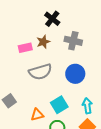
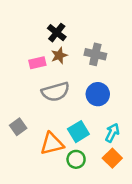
black cross: (52, 19) -> (57, 33), moved
cyan arrow: (87, 106) -> (112, 133), turned 35
orange triangle: (37, 115) -> (52, 144), size x1.5

